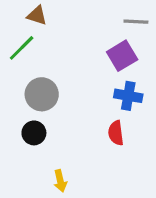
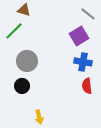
gray line: (136, 22) -> (88, 14), turned 35
red semicircle: (116, 133) -> (87, 86), moved

